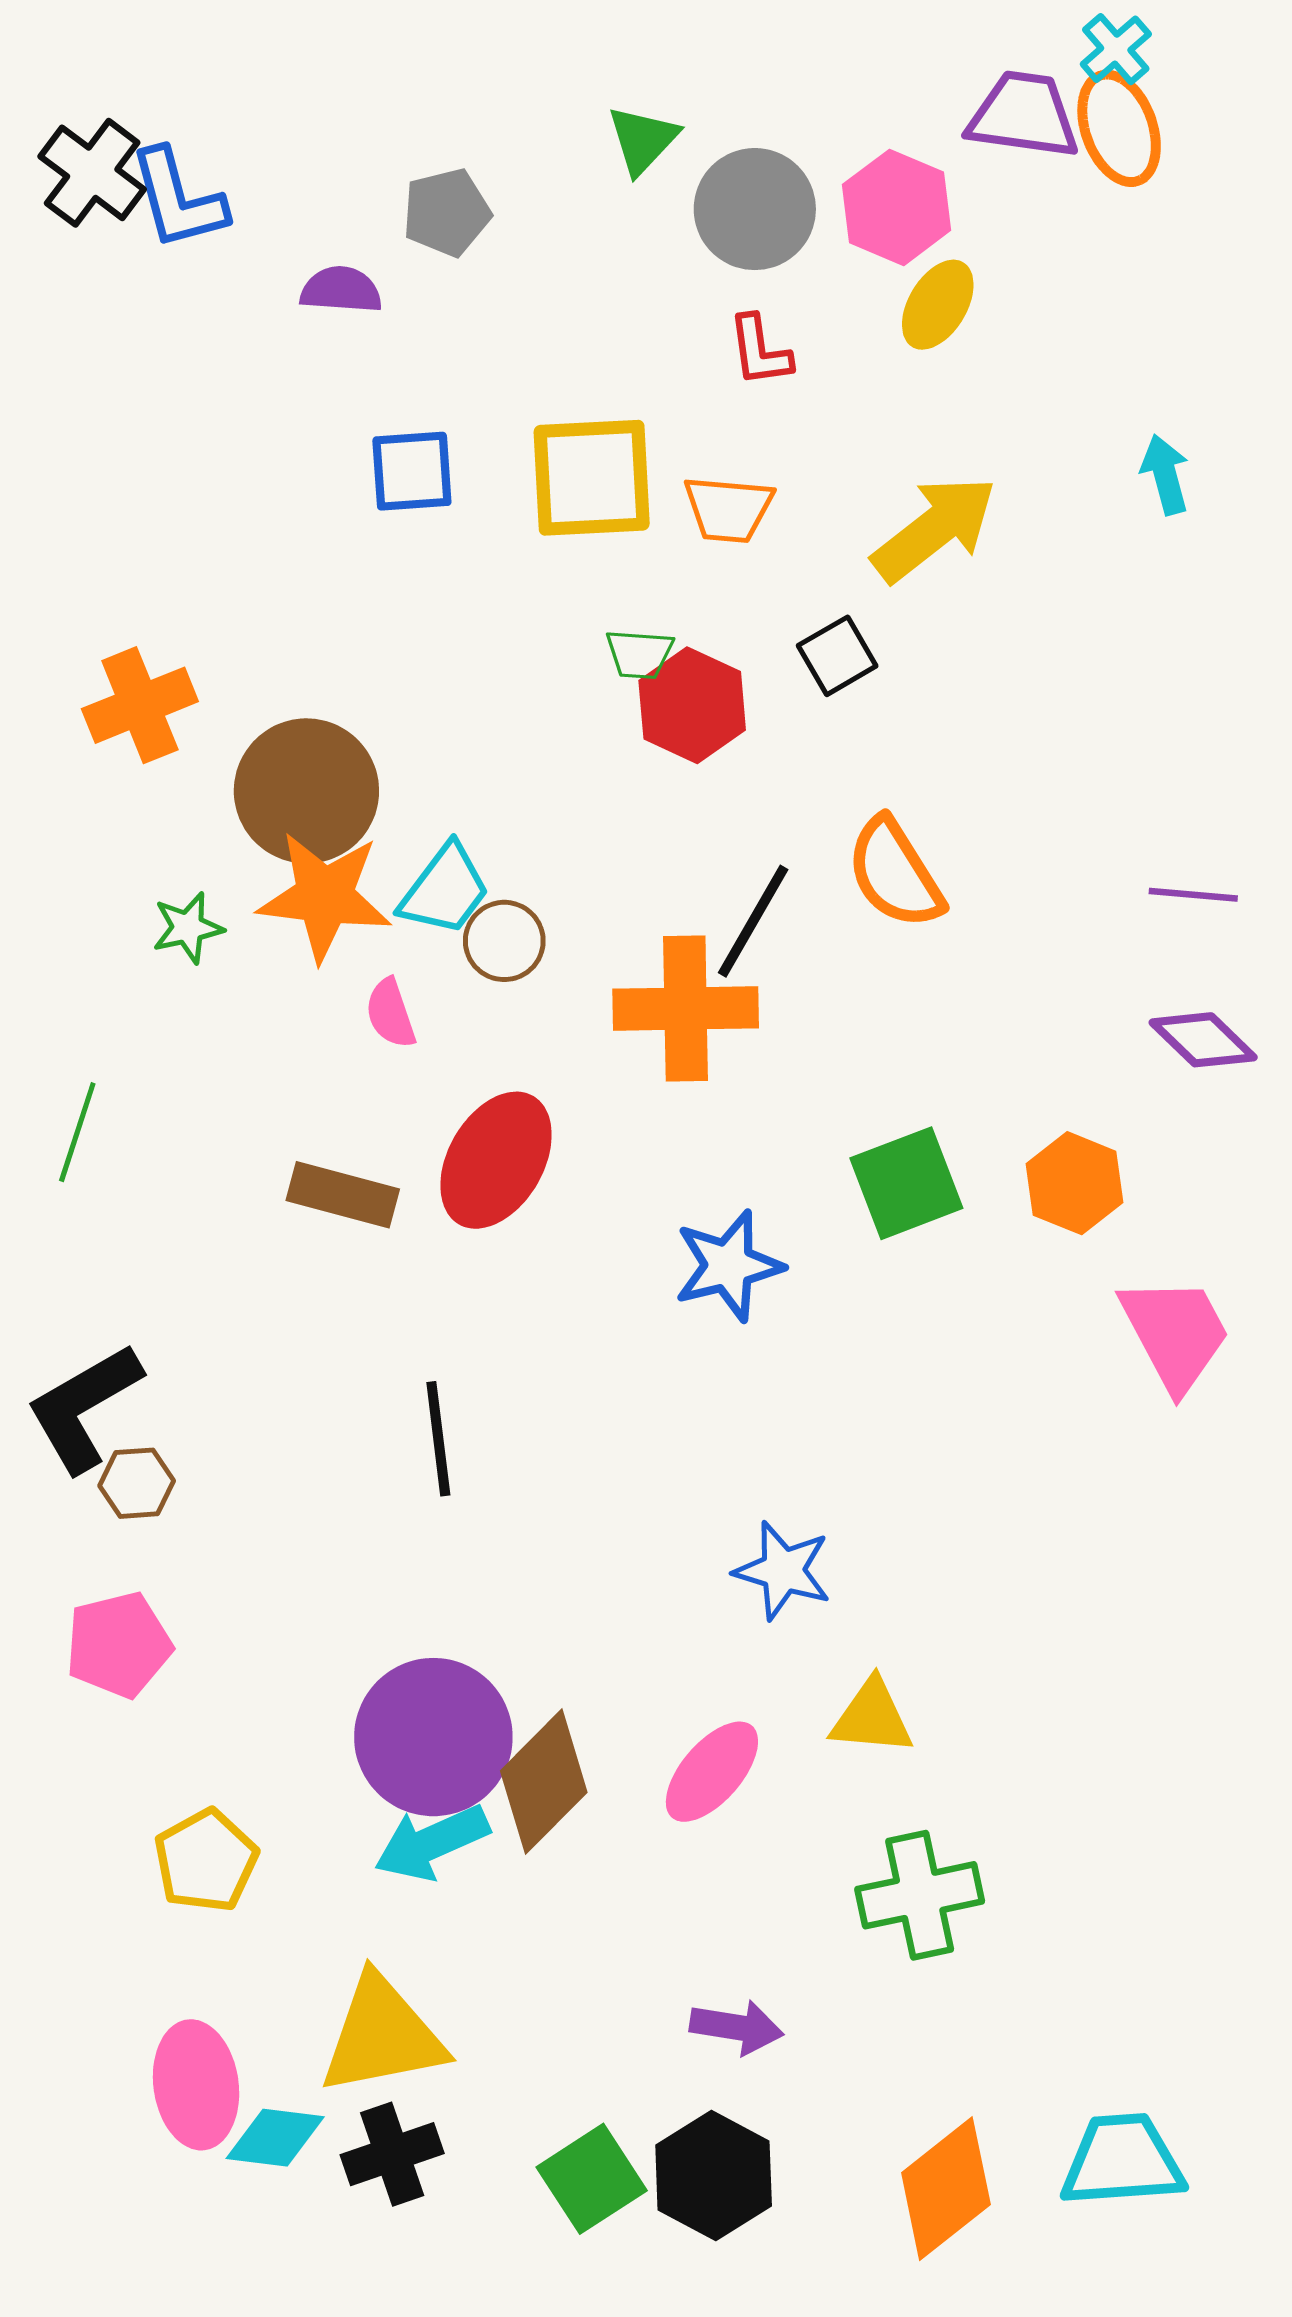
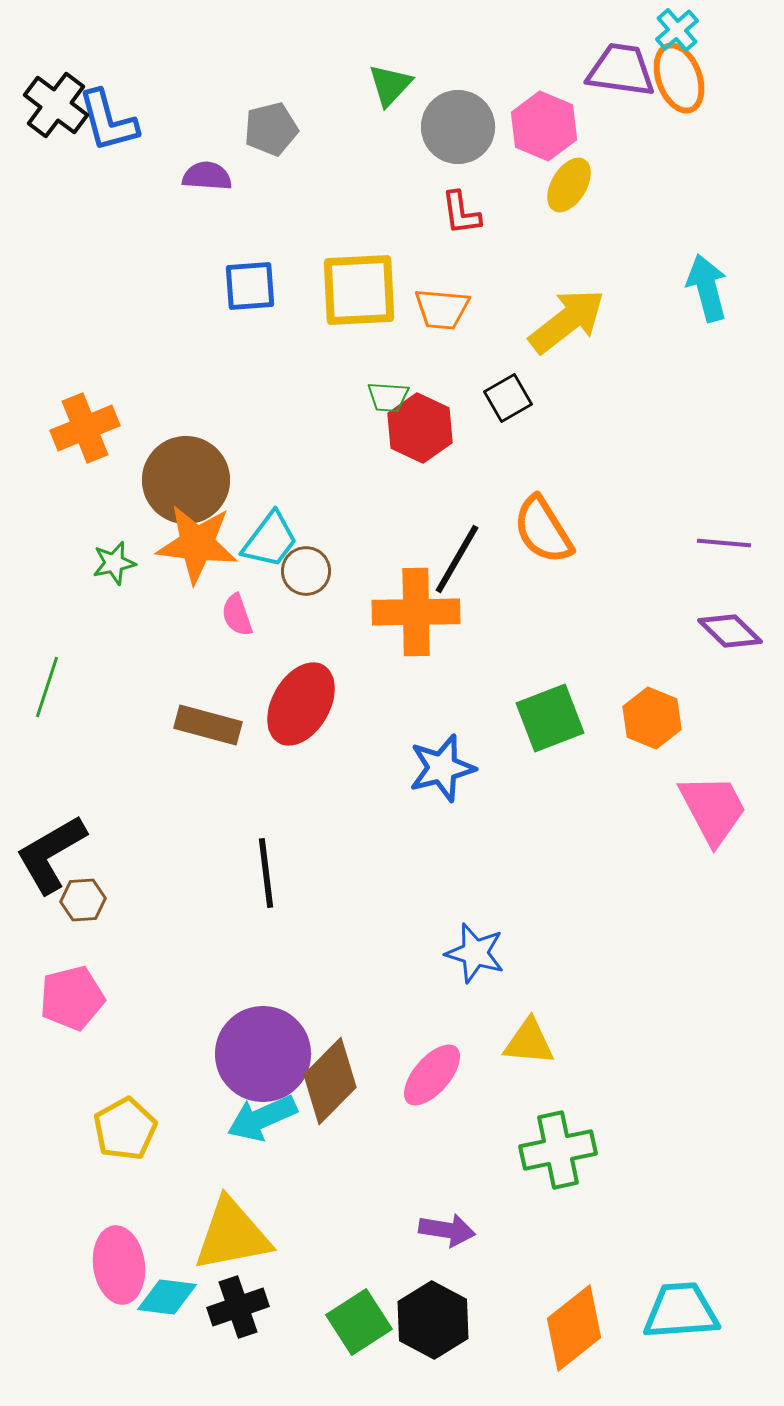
cyan arrow: (1165, 474) -> (707, 288), size x1.4

